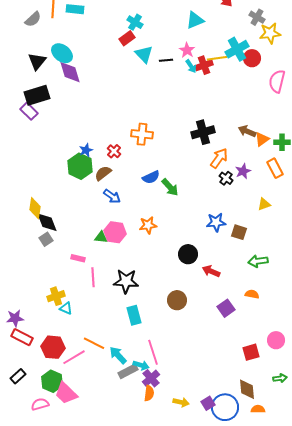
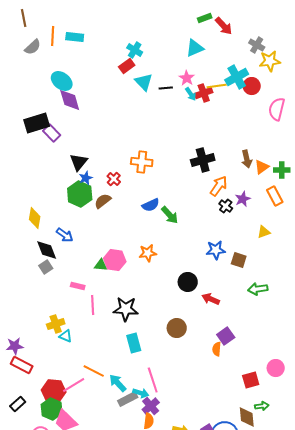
black triangle: (37, 61) -> (79, 162), moved
purple rectangle: (29, 111) -> (52, 133), moved
brown arrow: (247, 131) -> (247, 159), turned -126
blue arrow: (112, 196) -> (65, 235), moved
yellow diamond: (35, 208) -> (35, 218), moved
orange semicircle: (252, 294) -> (217, 349), moved, turned -96
red hexagon: (53, 347) -> (54, 391), moved
green arrow: (280, 378) -> (262, 406), moved

